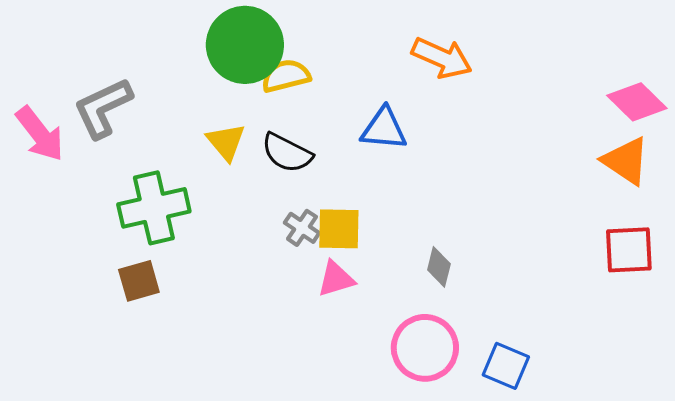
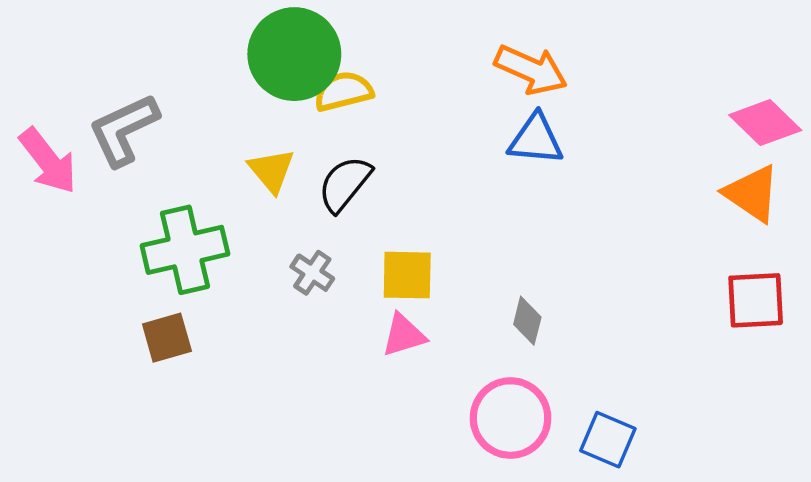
blue triangle: (384, 129) -> (536, 139), moved
black semicircle: (287, 153) -> (345, 184), turned 102
gray cross: (302, 228) -> (312, 273), moved

